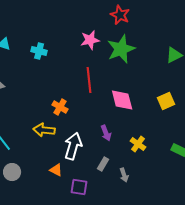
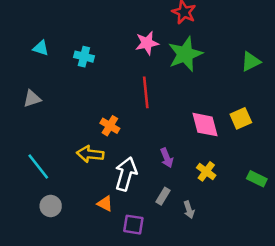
pink diamond: (122, 100) -> (205, 125), moved

